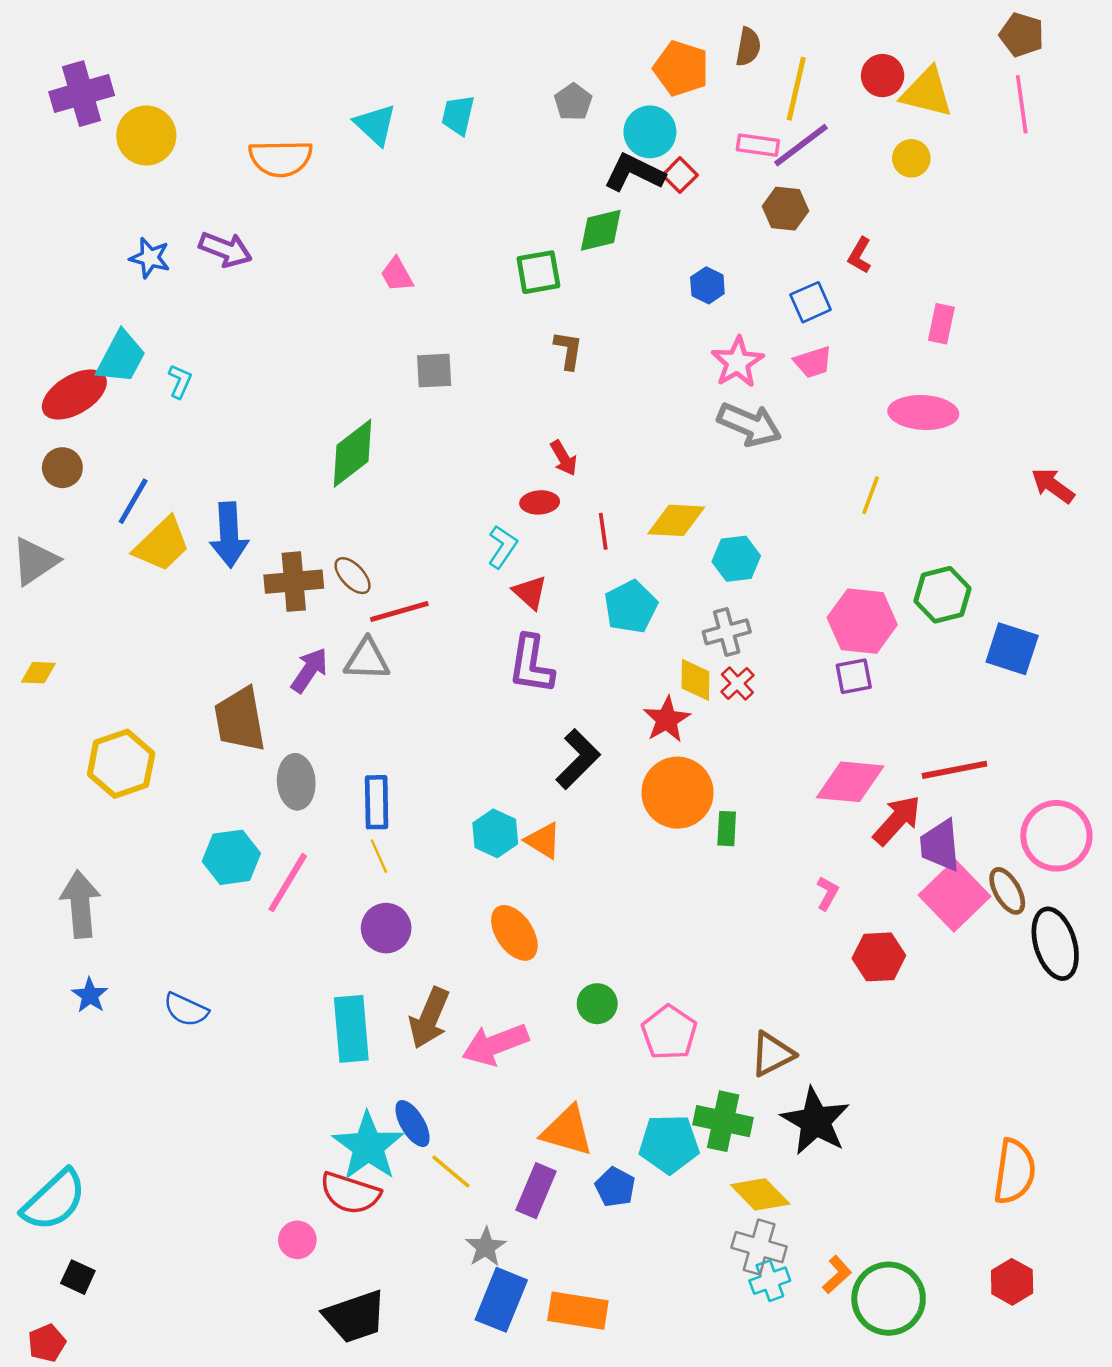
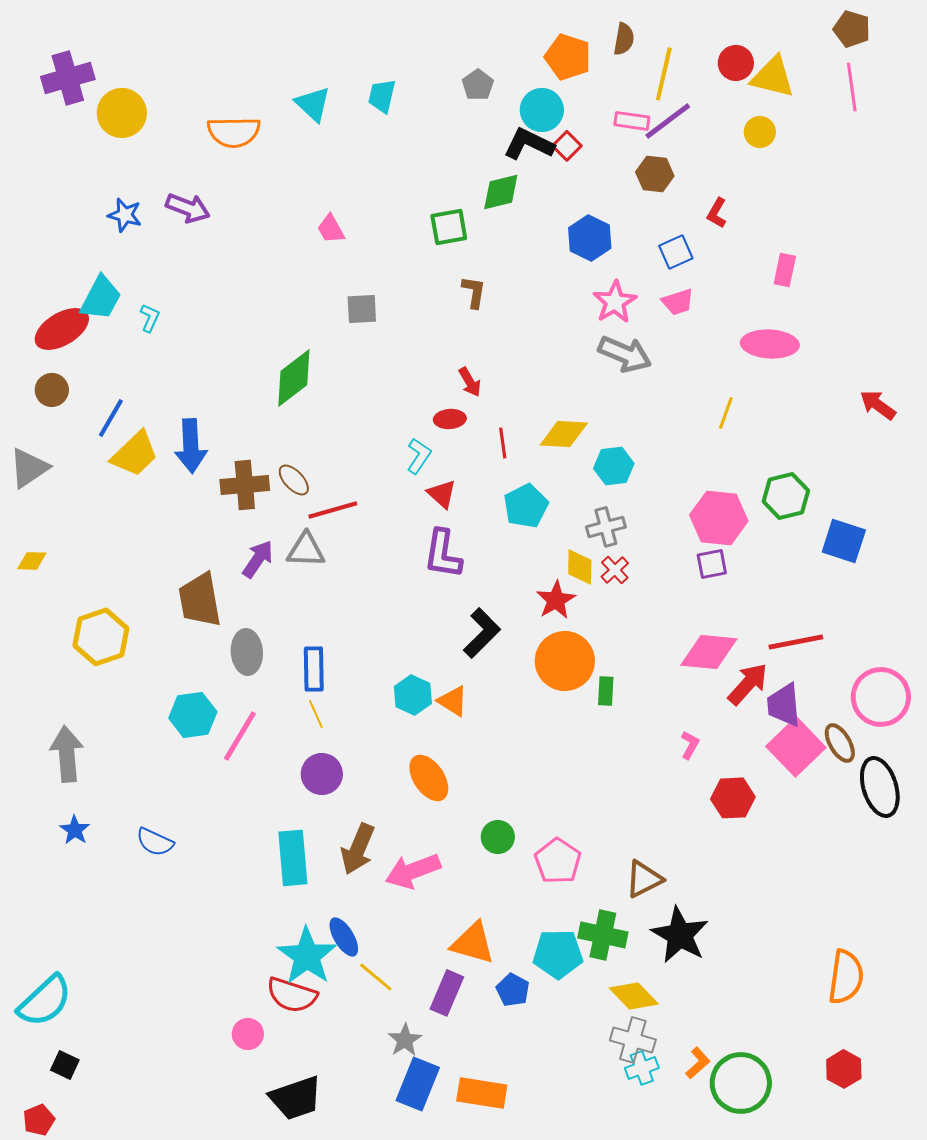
blue hexagon: (707, 285) -> (590, 238), size x1.5

